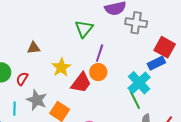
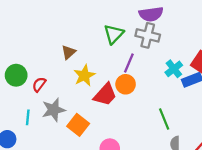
gray cross: (136, 23) -> (148, 35), moved
brown triangle: (34, 48) -> (69, 52), moved, turned -40
cyan cross: (139, 83) -> (174, 69), moved, size x0.7
gray star: (37, 100) -> (54, 110), turned 30

